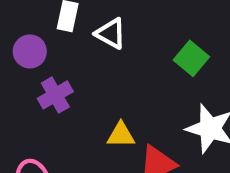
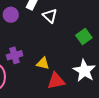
purple cross: (55, 95) -> (15, 55), moved

